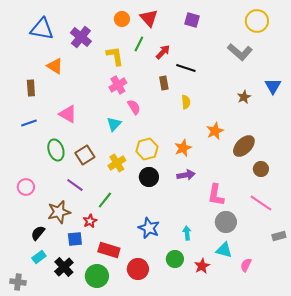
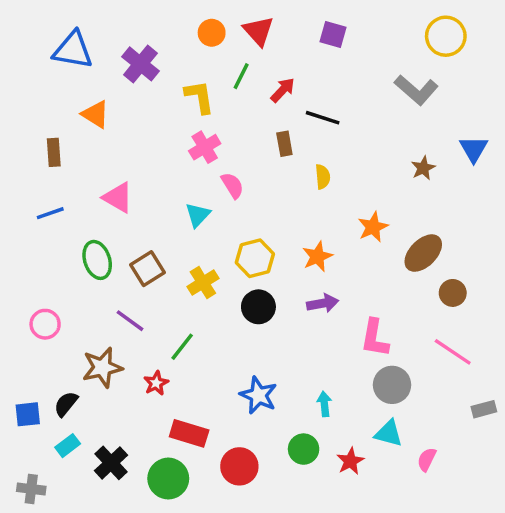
blue square: (75, 239) -> (28, 414), moved

